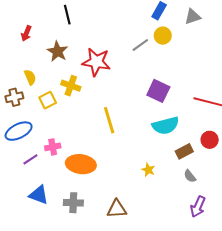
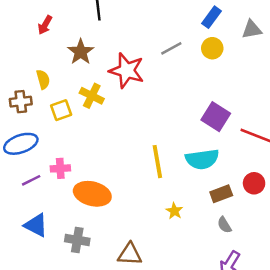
gray line: (140, 45) -> (171, 48), moved
purple square: (158, 91) -> (216, 117), moved
yellow line: (109, 120) -> (157, 162), moved

